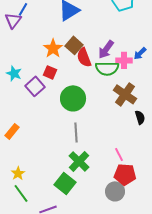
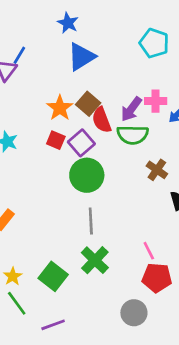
pink cross: (124, 60) -> (156, 101), moved
purple square: (35, 86) -> (81, 143), moved
brown cross: (125, 94) -> (157, 170), size x0.7
green square: (65, 183) -> (53, 276), moved
gray circle: (115, 191) -> (134, 313), moved

